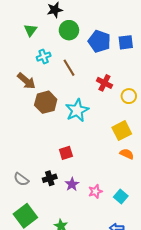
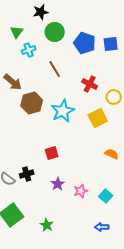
cyan cross: (44, 57) -> (29, 50), moved
yellow square: (122, 131) -> (98, 118), moved
black cross: (50, 178) -> (27, 174), moved

